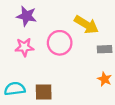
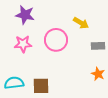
yellow arrow: (86, 25) -> (81, 23), size x0.7

